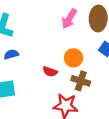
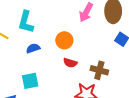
orange circle: (74, 58) -> (64, 40), moved

